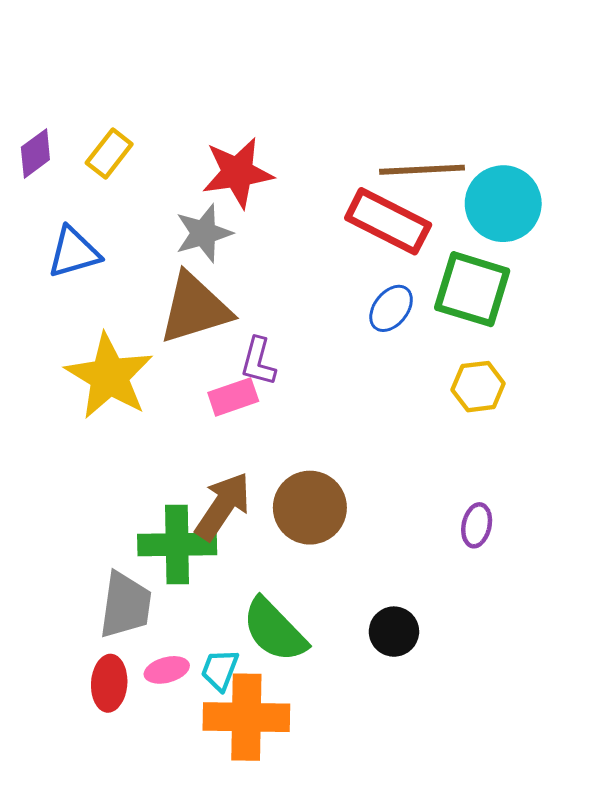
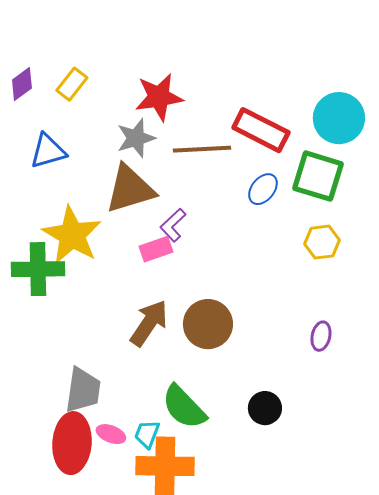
brown line: (422, 170) -> (202, 149), moved
purple L-shape: (258, 362) -> (173, 225), turned 32
green cross: (177, 544) -> (38, 269), moved
pink ellipse: (167, 670) -> (111, 434), turned 36
red ellipse: (109, 683) -> (72, 443), size x1.6

